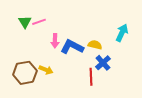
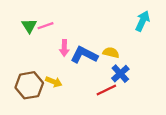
cyan arrow: (122, 33) -> (143, 21), moved
red line: (91, 77) -> (106, 90), turned 66

